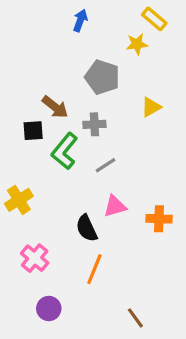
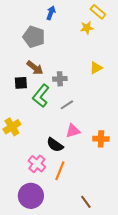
gray pentagon: (102, 77) -> (34, 37), moved
black semicircle: (87, 228) -> (55, 145), turned -30
pink cross: (35, 258) -> (37, 164), moved
purple circle: (49, 308) -> (31, 196), size x1.6

